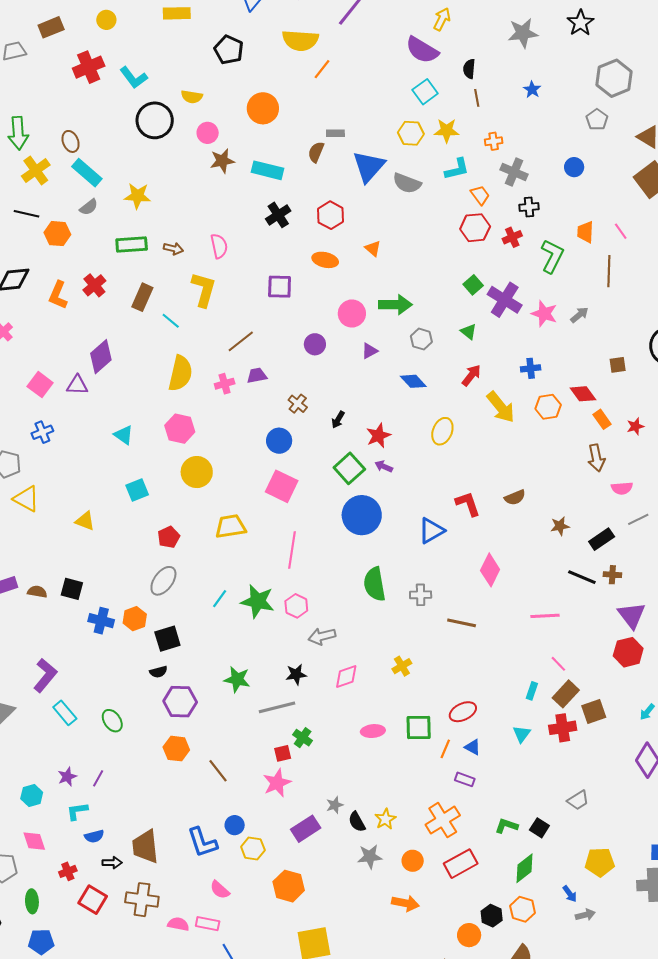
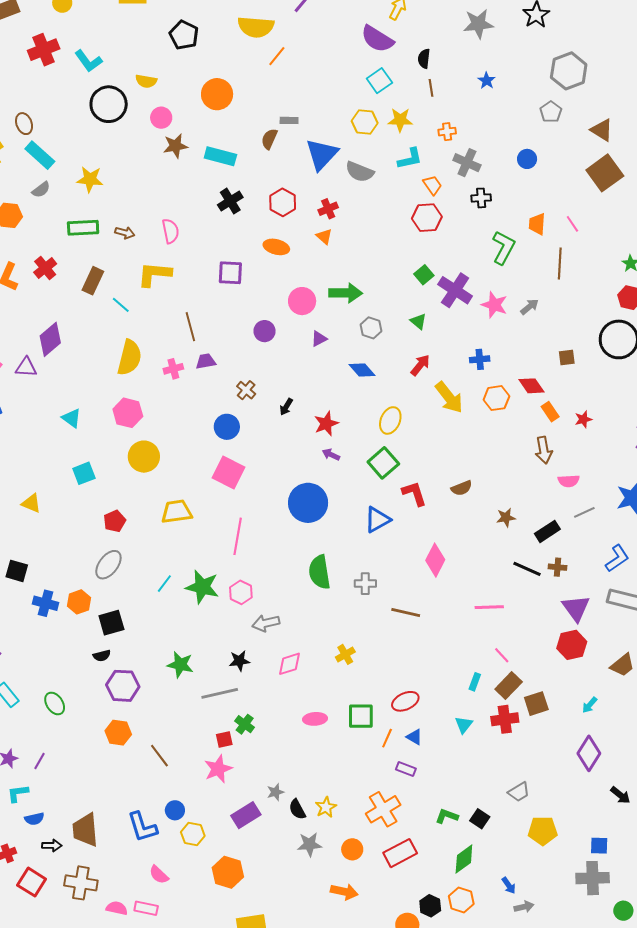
red cross: (512, 237) -> (328, 209), moved
yellow L-shape: (204, 290) -> (154, 274), turned -102
brown line: (241, 341) -> (190, 327), turned -68
green square: (349, 468) -> (383, 463), moved
yellow pentagon: (600, 862) -> (543, 831), moved

